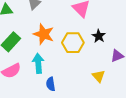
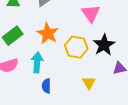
black star: (99, 36) -> (104, 45), size x1.5
yellow triangle: (98, 76) -> (89, 83), moved

